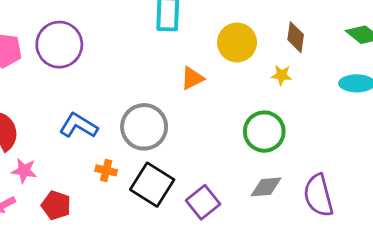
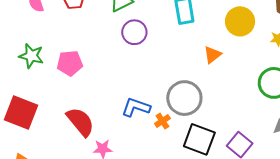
purple circle: (59, 45) -> (134, 32), moved, size x0.7
orange cross: (106, 170) -> (162, 121), moved, turned -35

